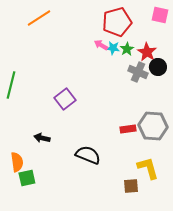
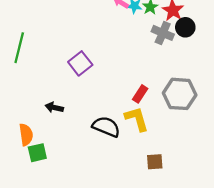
red rectangle: (128, 129) -> (140, 94), moved, turned -49
yellow L-shape: (148, 168) -> (137, 119), moved

